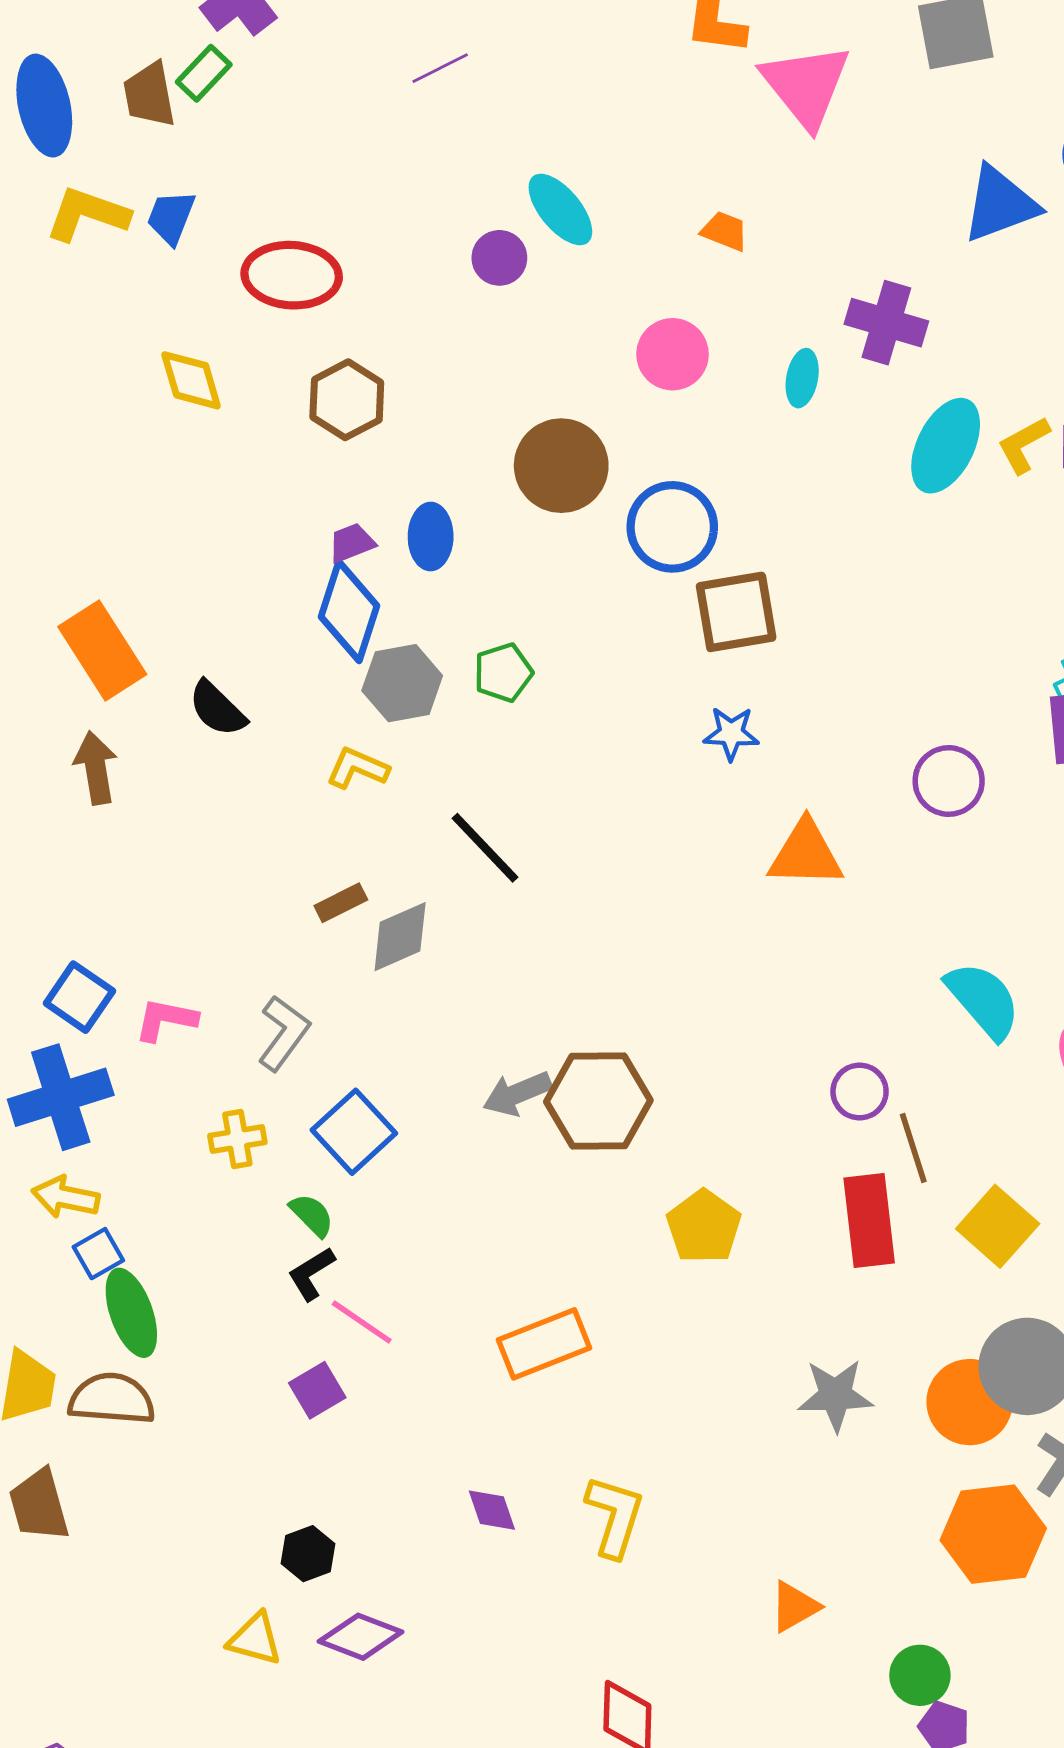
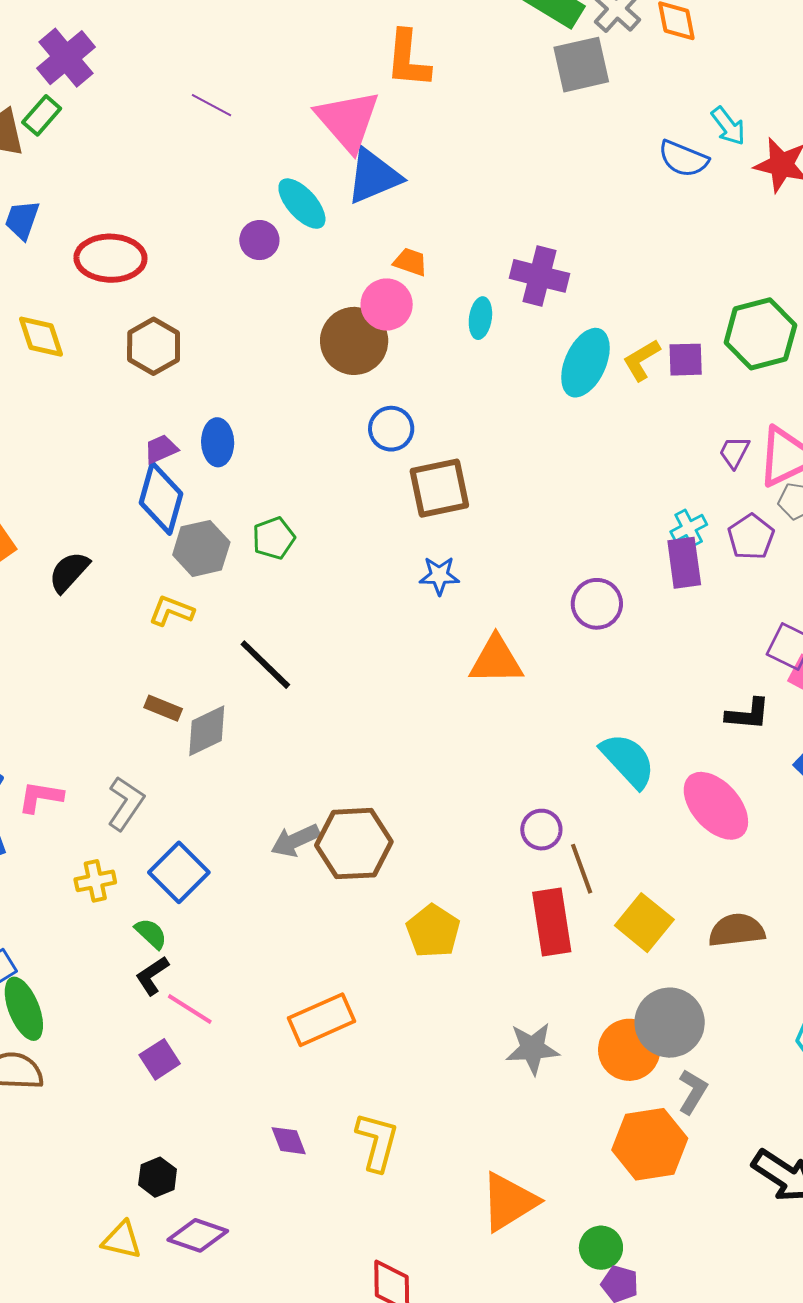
purple line: (440, 68) -> (212, 105), turned 57
pink triangle: (806, 85) -> (348, 120), moved
blue triangle: (1000, 204) -> (374, 176), moved
orange trapezoid: (725, 231) -> (410, 262), moved
brown circle: (561, 466) -> (354, 341), moved
blue circle: (672, 527) -> (391, 429), size x0.7
black semicircle: (217, 709) -> (69, 572), turned 90
brown rectangle: (341, 903) -> (163, 708), turned 51
orange triangle: (794, 1607) -> (509, 1202), size x1.6

